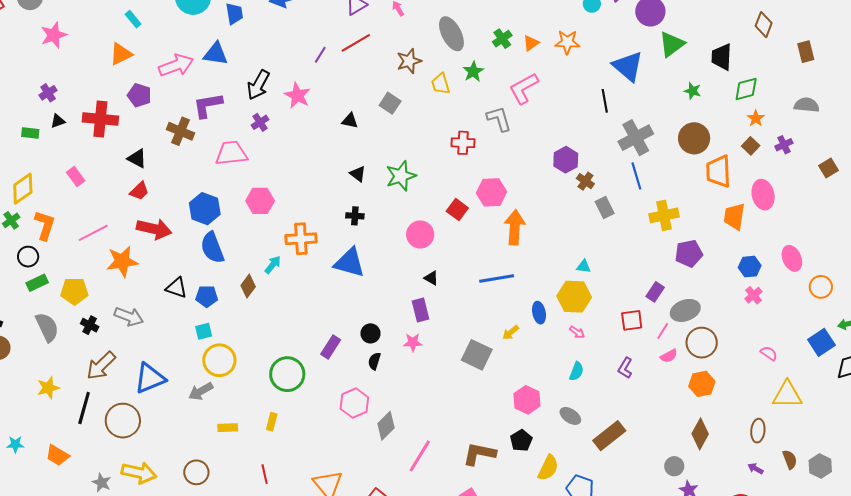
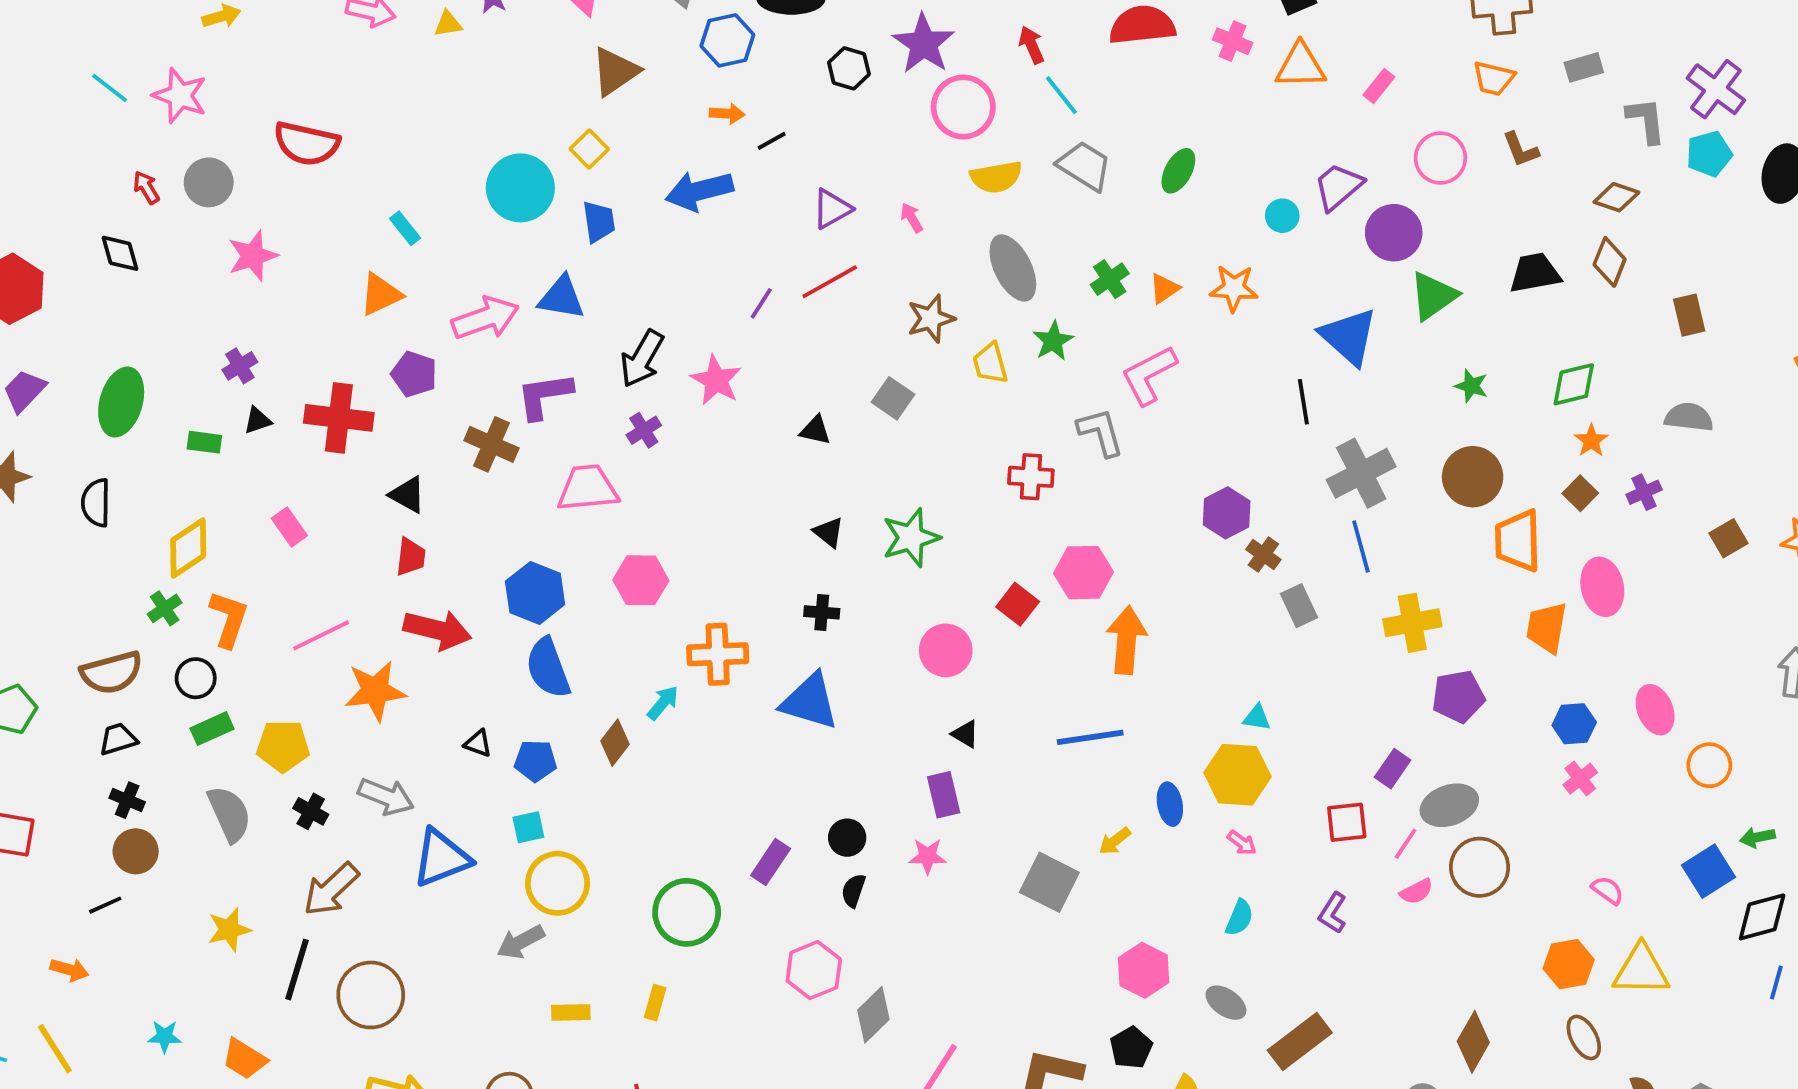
black trapezoid: (722, 57) -> (1535, 273), moved, turned 76
red trapezoid: (139, 191) -> (411, 557), turned -40
black triangle: (176, 288) -> (478, 743), size x0.7
blue triangle: (150, 378) -> (441, 858), moved
orange hexagon: (702, 384) -> (1569, 964), moved
brown ellipse: (758, 431) -> (1584, 1038), turned -35

